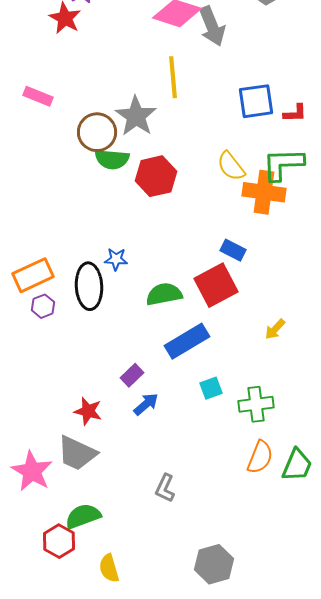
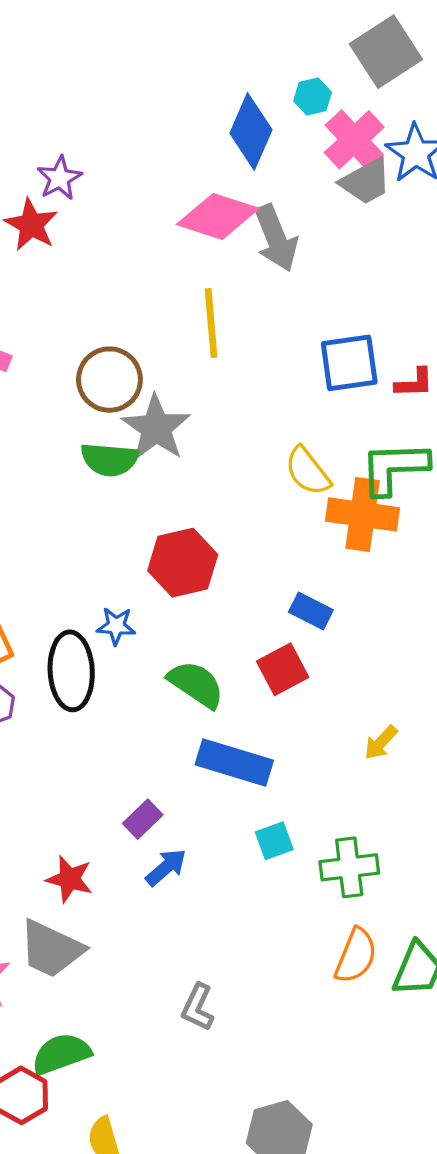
gray star: (136, 116) -> (156, 428), moved
brown circle: (97, 132) -> (109, 380), moved
red hexagon: (156, 176) -> (183, 563), moved
red square: (216, 285) -> (283, 669), size x0.7
green semicircle: (164, 294) -> (196, 684), turned 45
blue rectangle: (187, 341) -> (234, 762), turned 48

